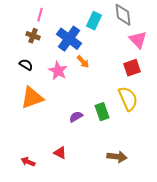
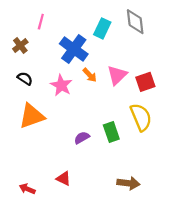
brown cross: (33, 36) -> (20, 46), moved, turned 32
pink triangle: (138, 40) -> (117, 75), moved, turned 30

